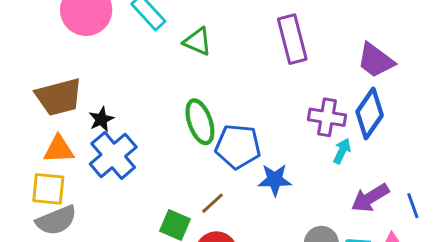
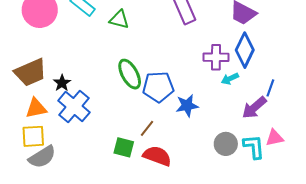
cyan arrow: (342, 151) -> (230, 79), turned -132
blue line: (413, 206) -> (270, 88), moved, turned 48

